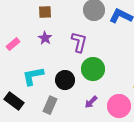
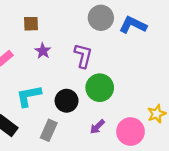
brown square: (45, 12) -> (31, 24), moved

